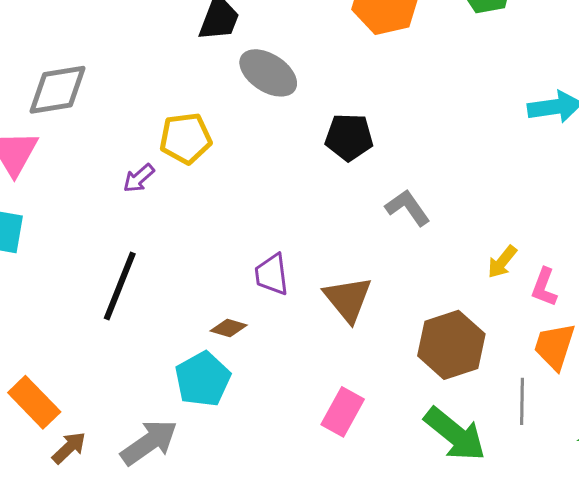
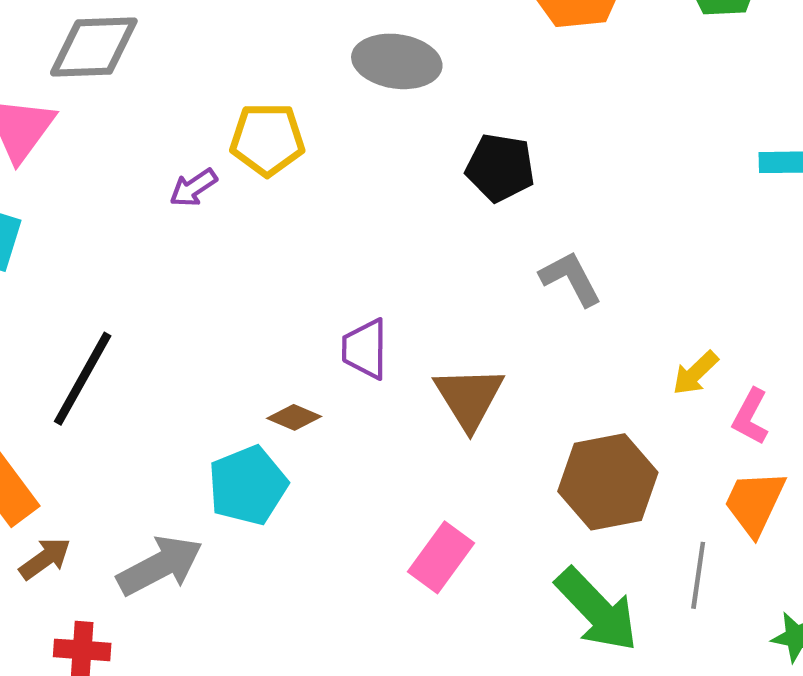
gray ellipse: (268, 73) -> (397, 61), turned -32
black line: (120, 286) -> (83, 379), moved

